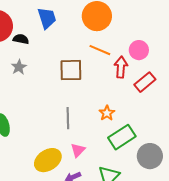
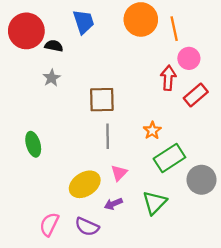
orange line: (100, 50) -> (174, 29), moved, turned 55
brown square: (71, 70) -> (102, 100), moved

